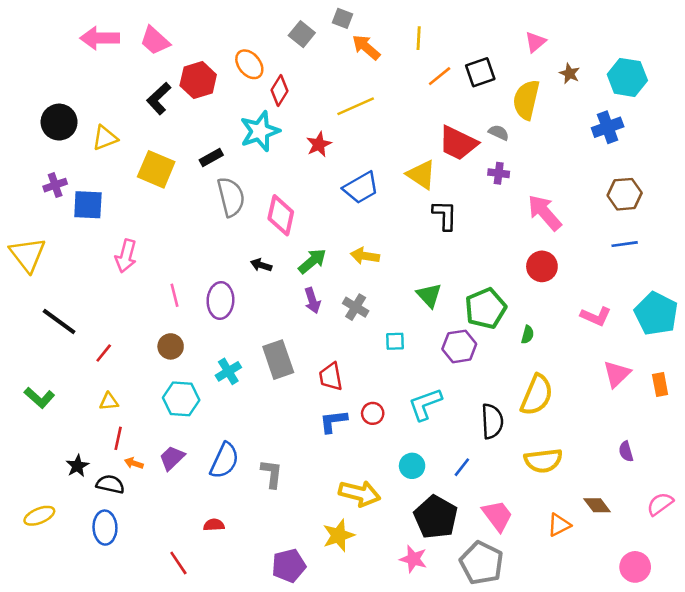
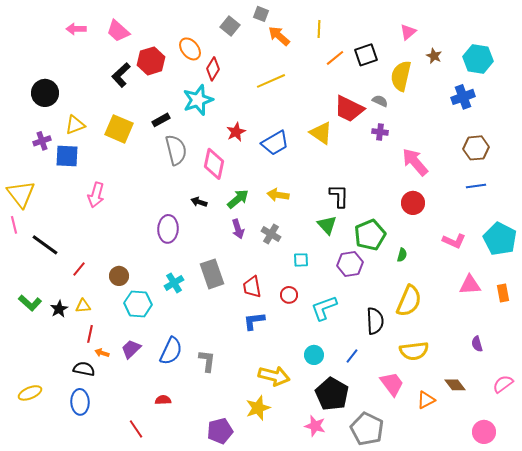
pink arrow: (100, 38) -> (76, 29), size x0.7
yellow triangle: (105, 138) -> (75, 125), moved
red star: (319, 144) -> (236, 132), moved
black L-shape: (445, 215) -> (339, 196), moved
pink line: (175, 295) -> (14, 225), moved
brown circle: (171, 346) -> (119, 276), moved
pink triangle: (617, 374) -> (470, 285), turned 40
red circle: (373, 413) -> (289, 295), moved
black star: (77, 466) -> (59, 309), moved
pink trapezoid: (497, 516) -> (392, 384), moved

